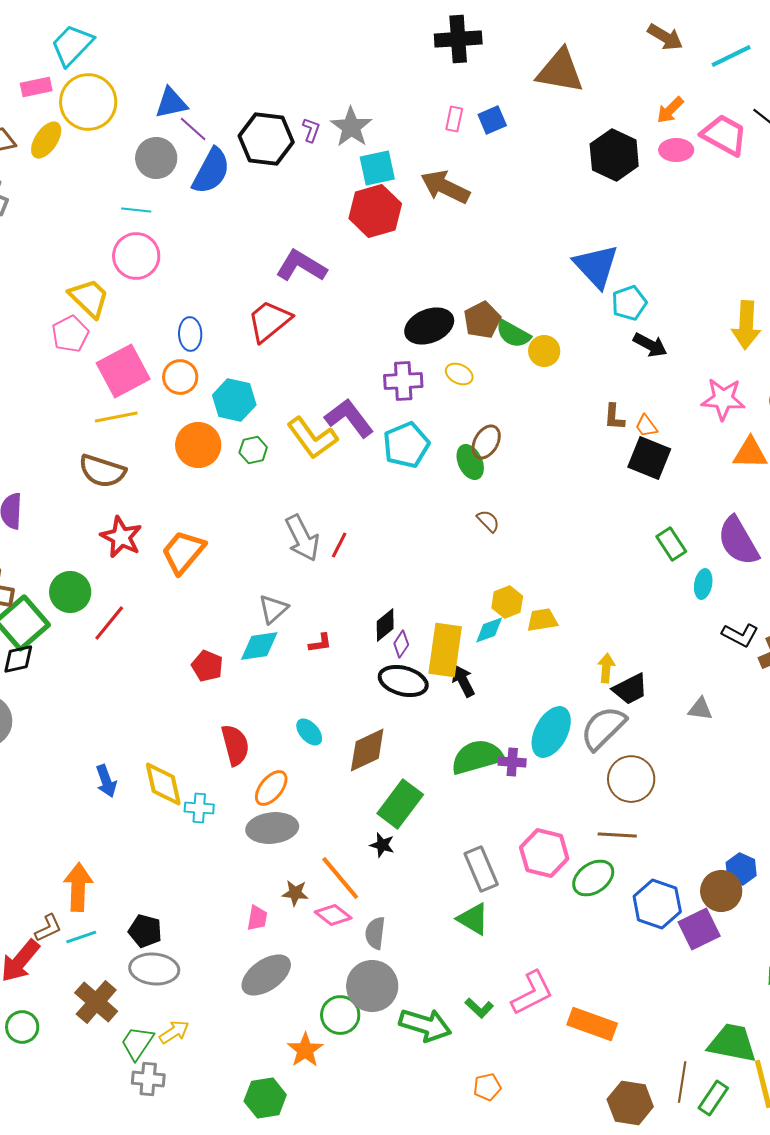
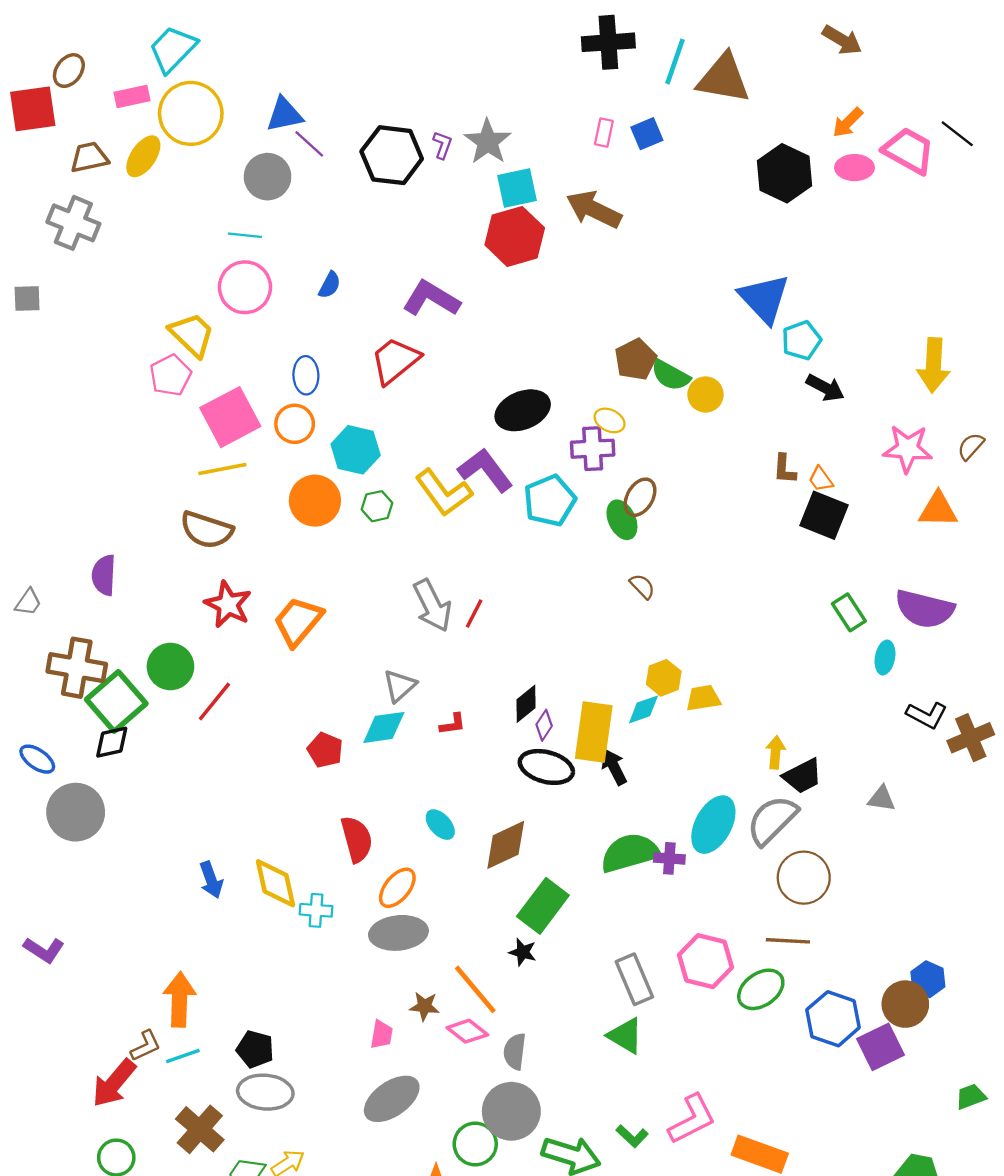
cyan line: (731, 56) -> (675, 61), moved, turned -45
blue semicircle: (211, 171) -> (330, 285), moved, size x0.5
black ellipse: (429, 326) -> (523, 410), moved
purple cross: (403, 381) -> (593, 449), moved
purple semicircle: (738, 541) -> (924, 609), turned -46

